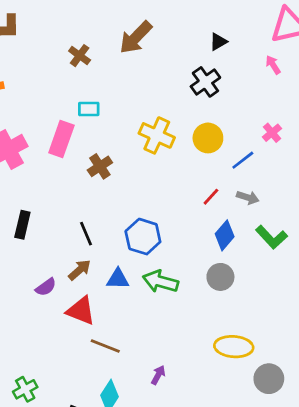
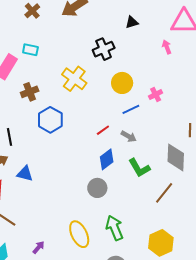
black cross: (205, 82) -> (104, 49), moved
yellow circle: (208, 138) -> (122, 83), moved
blue hexagon: (143, 237) -> (50, 120), moved
green arrow: (161, 282) -> (115, 228), moved, turned 40
yellow ellipse: (234, 347) -> (79, 234), moved, turned 48

